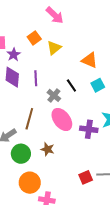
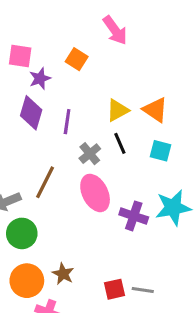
orange square: (34, 38) -> (77, 59), turned -32
yellow triangle: (54, 48) -> (118, 110), moved
cyan square: (98, 85) -> (161, 151), turned 32
brown star: (48, 149) -> (63, 274), moved

